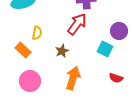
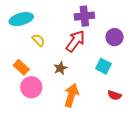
purple circle: (119, 31) -> (114, 37), moved
yellow semicircle: (37, 33) -> (38, 40), moved, turned -56
pink circle: (30, 81) -> (31, 87), moved

